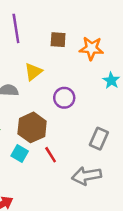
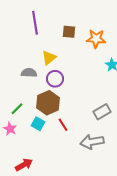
purple circle: (64, 98) -> (55, 79), moved
gray rectangle: (99, 139) -> (102, 112), turned 36

